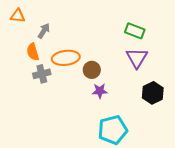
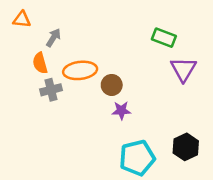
purple triangle: (137, 58) -> (183, 69), moved
black hexagon: (153, 93) -> (186, 147), moved

